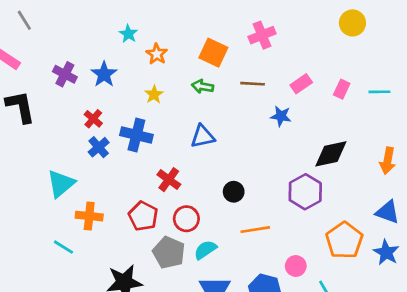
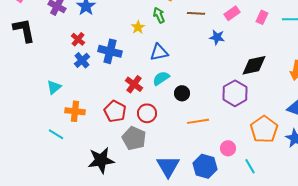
green arrow: (203, 86) -> (159, 15), turned 56
yellow star: (154, 95) -> (138, 27), moved
cyan triangle: (61, 184) -> (54, 87), size x0.7
cyan semicircle: (205, 250) -> (161, 78), moved

